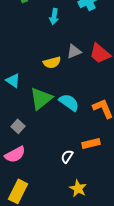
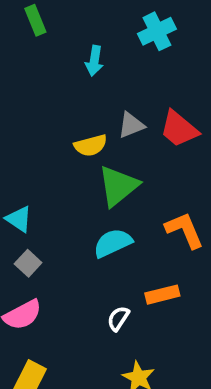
cyan triangle: (13, 80) -> (19, 219), moved
green triangle: (41, 98) -> (118, 186), moved
cyan semicircle: (69, 102) -> (113, 243), moved, turned -60

